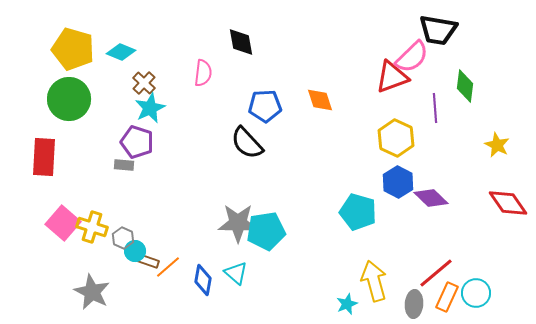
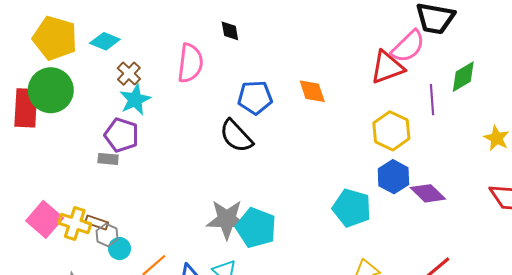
black diamond: (241, 42) -> (230, 31), size x0.7
pink semicircle: (203, 73) -> (190, 63), size x1.4
green diamond: (465, 86) -> (463, 77), turned 52
red rectangle: (44, 157) -> (26, 108), moved
cyan pentagon: (266, 231) -> (256, 228), turned 30
brown rectangle: (148, 261) -> (97, 222), moved

